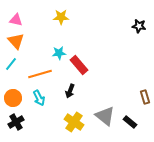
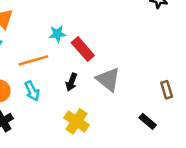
gray triangle: (105, 116) -> (108, 80), moved

